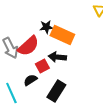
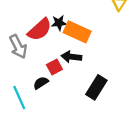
red semicircle: (28, 46) -> (40, 30), moved
black rectangle: (56, 91) -> (96, 87), moved

